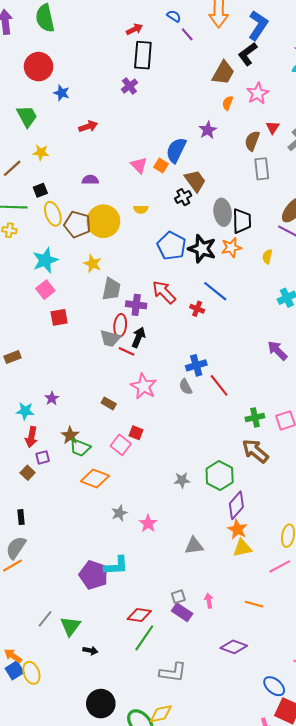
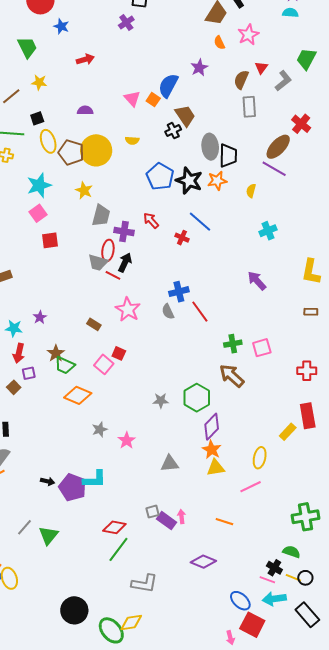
orange semicircle: (228, 103) -> (219, 43), turned -48
red arrow: (164, 292) -> (151, 221), size x0.7
purple rectangle: (182, 612) -> (166, 521), moved
black arrow: (90, 651) -> (48, 481), moved

